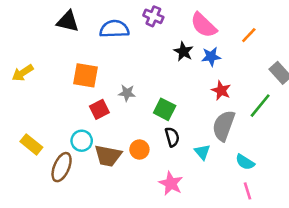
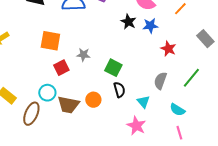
red star: (221, 90) -> (168, 49), moved
green line: (260, 106) -> (191, 78), moved
gray semicircle: (224, 126) -> (160, 81), size x0.7
pink star: (171, 183) -> (136, 126), moved

